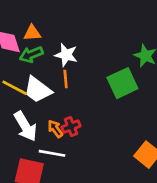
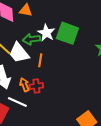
green arrow: (31, 54) -> (32, 39), moved
orange line: (66, 79) -> (40, 60), moved
green square: (122, 83) -> (67, 33), moved, turned 30

